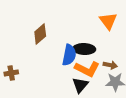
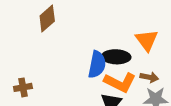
orange triangle: (108, 21) -> (147, 40), moved
brown diamond: (40, 34) -> (47, 19), moved

